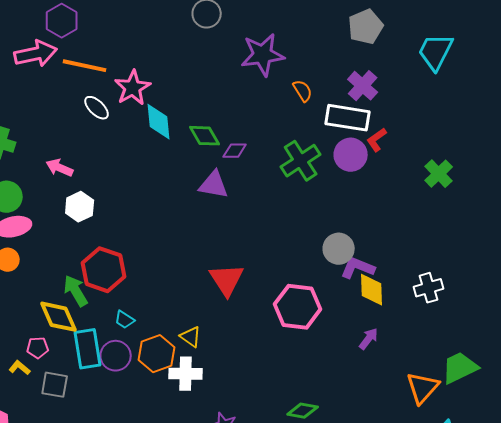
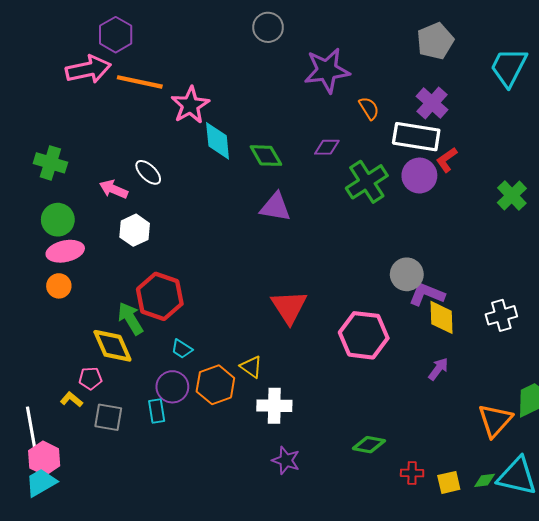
white ellipse: (97, 108) -> (148, 172), moved
purple diamond: (235, 151) -> (327, 147), moved
cyan rectangle: (88, 349) -> (157, 411), moved, size x0.6
white cross: (186, 374) -> (274, 406), moved

